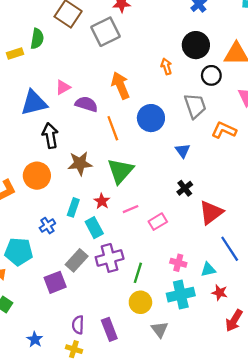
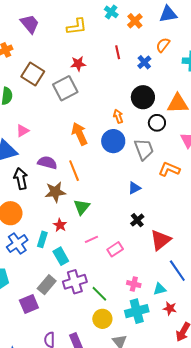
pink triangle: (63, 87) -> (23, 131), moved
purple semicircle: (86, 104) -> (47, 163), moved
blue circle: (151, 118) -> (113, 141), moved
blue triangle: (183, 151) -> (134, 188), turned 40
brown star: (80, 163) -> (55, 192), moved
green triangle: (120, 171) -> (82, 207), size x0.7
red star: (102, 201) -> (60, 225), moved
blue cross: (47, 226) -> (17, 244), moved, size x1.5
green line: (138, 273) -> (99, 294), turned -60

